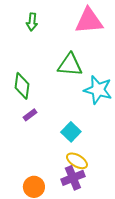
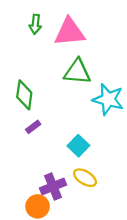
pink triangle: (89, 21) -> (70, 32), moved
purple cross: (73, 178) -> (53, 187), moved

